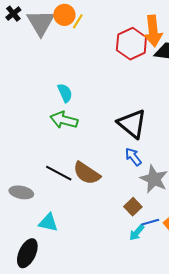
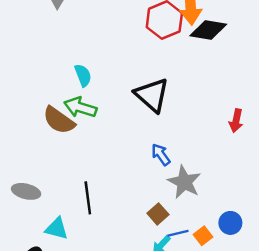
black triangle: (132, 124) -> (152, 95), moved
black line: (59, 173) -> (88, 198), moved, turned 52
brown semicircle: (87, 173) -> (59, 120), moved

